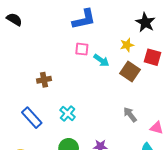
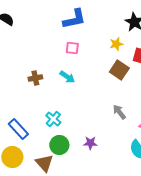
cyan arrow: (101, 60) -> (67, 77), moved
cyan cross: (68, 114) -> (53, 119), moved
blue rectangle: (32, 118) -> (18, 129), moved

